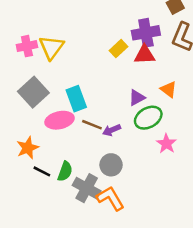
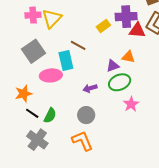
red triangle: (145, 55) -> (137, 30), moved
orange triangle: (168, 89) -> (128, 57), moved, turned -32
brown line: (92, 125) -> (78, 45), moved
gray cross: (87, 188) -> (37, 140), moved

